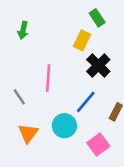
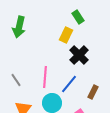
green arrow: (23, 30) -> (19, 27), size x1.5
pink line: (48, 78) -> (45, 77), moved

